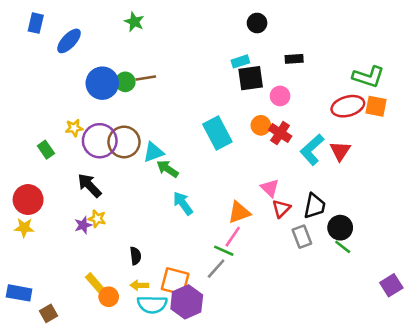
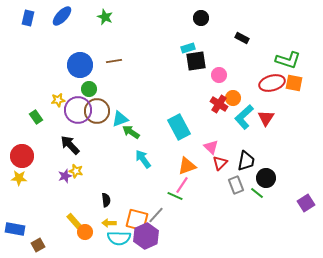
blue ellipse: (69, 41) -> (62, 16), moved
black rectangle: (294, 59) -> (242, 38), moved, turned 32
green circle: (125, 82) -> (89, 89), moved
orange circle: (261, 125) -> (233, 98), moved
cyan rectangle: (217, 133) -> (179, 127), moved
green line: (343, 247) -> (257, 193), moved
gray line: (216, 269) -> (156, 215), moved
purple square: (391, 285) -> (306, 203), moved

